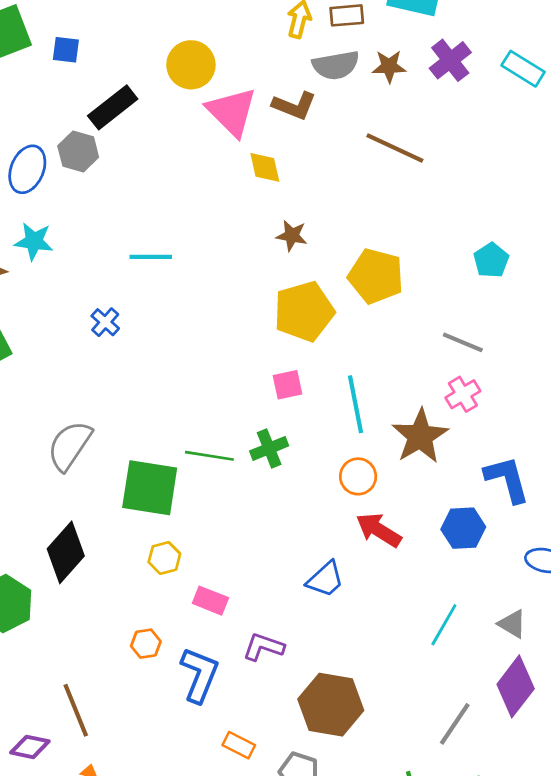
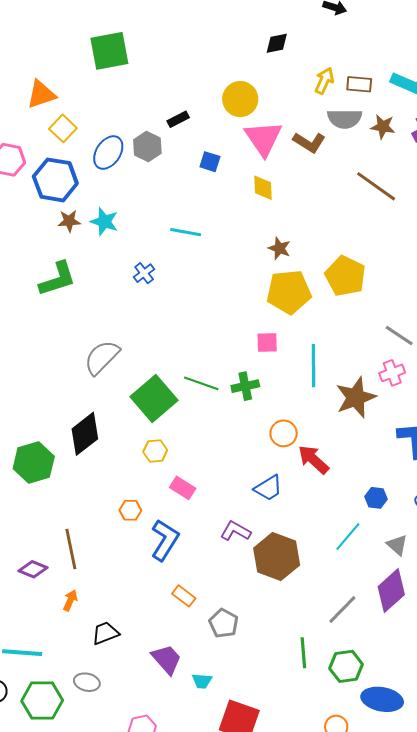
blue square: (66, 50) -> (210, 162), moved
black rectangle: (113, 107) -> (178, 119), size x0.6
yellow diamond: (265, 167) -> (263, 188), moved
brown star: (292, 236) -> (279, 248), moved
cyan star: (34, 241) -> (104, 222), moved
orange circle: (358, 476) -> (284, 433), moved
green square: (150, 488) -> (154, 398), turned 30
blue hexagon: (463, 528) -> (376, 498), moved, size x0.7
purple L-shape: (263, 647) -> (236, 531), moved
brown hexagon: (331, 705) -> (277, 557), moved

